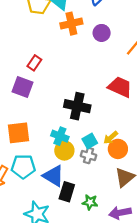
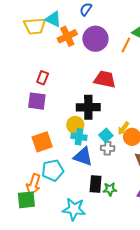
purple circle: (102, 33) -> (95, 39), size x1.6
red trapezoid: (120, 87) -> (105, 79), moved
yellow circle: (64, 150) -> (75, 125), moved
blue triangle: (53, 176) -> (83, 157), moved
green star: (90, 202) -> (110, 189), moved

